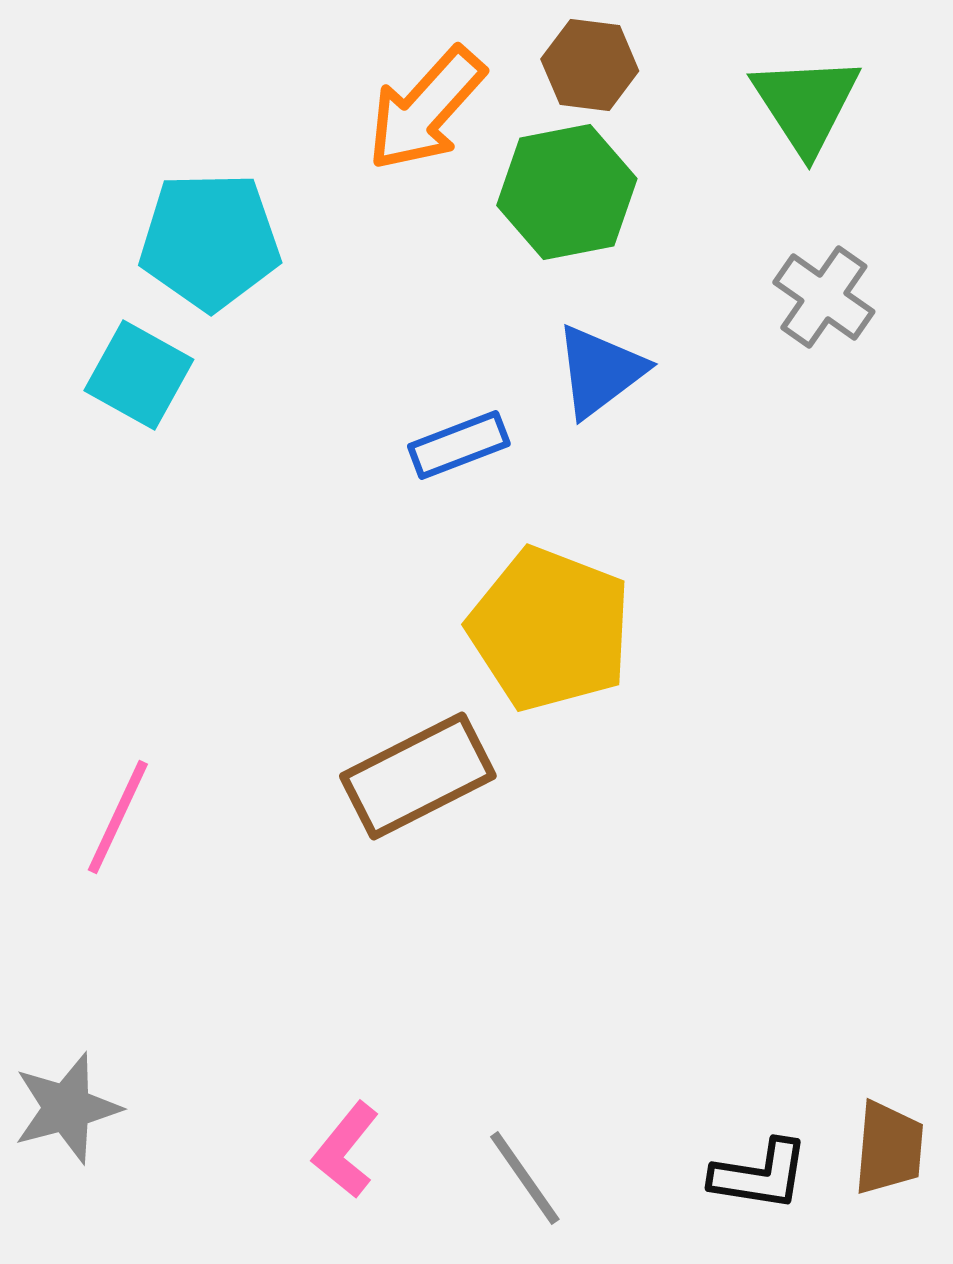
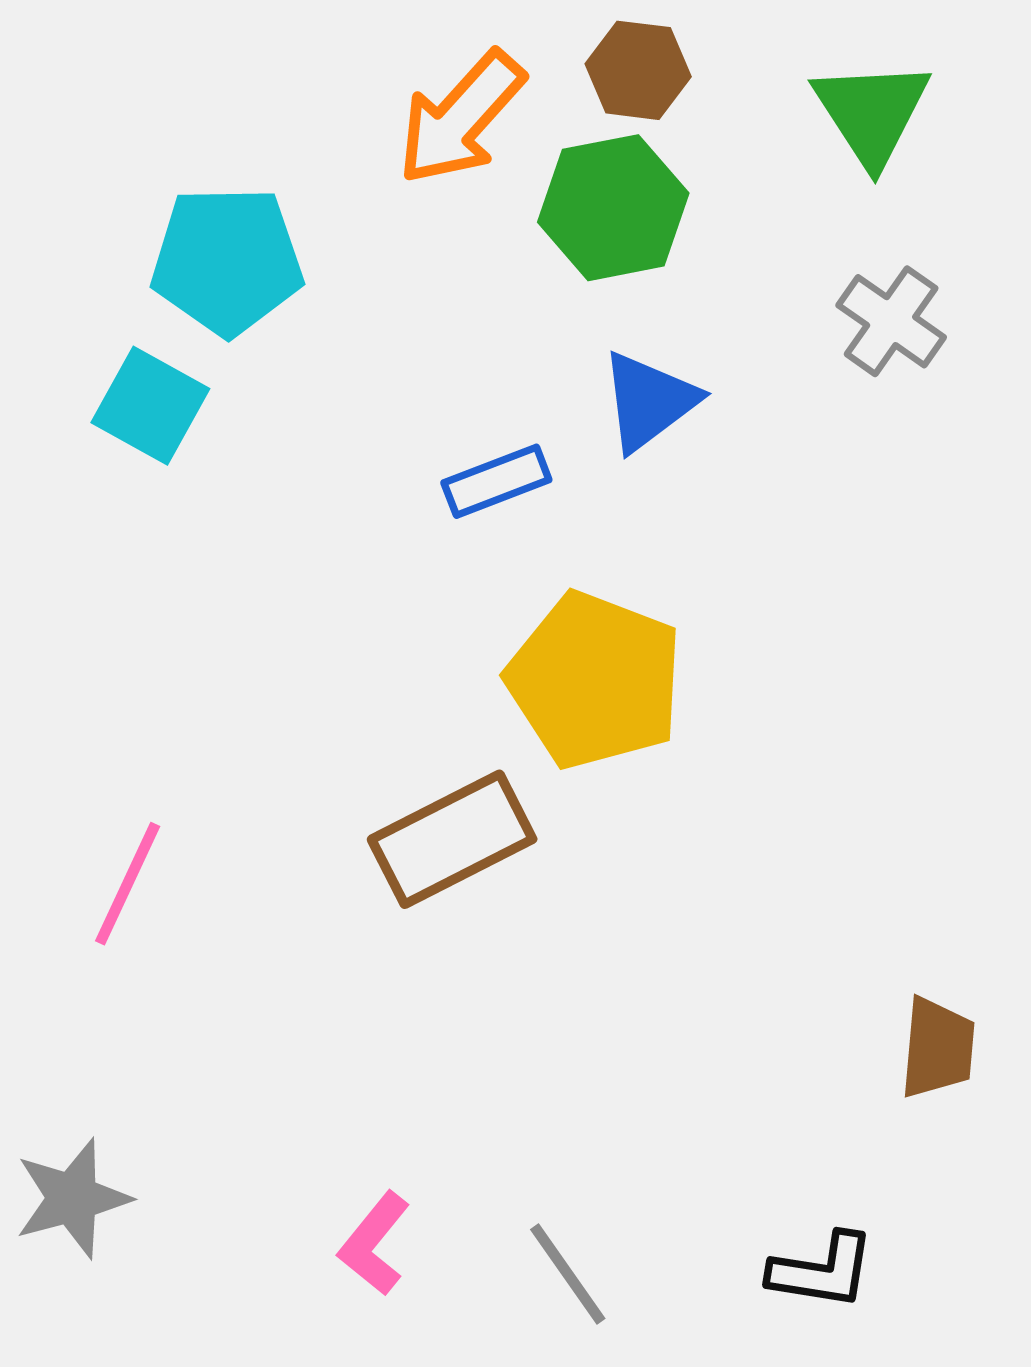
brown trapezoid: (889, 1148) -> (938, 1048), moved

